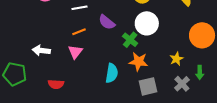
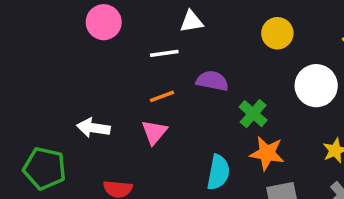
purple semicircle: (107, 22) -> (212, 81), turned 150
white circle: (147, 23) -> (316, 86), moved

